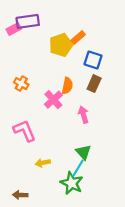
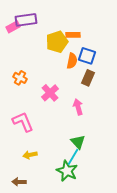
orange rectangle: (78, 37) -> (73, 35), turned 40
orange semicircle: (67, 86) -> (72, 61), moved
yellow arrow: (43, 163) -> (30, 155), moved

